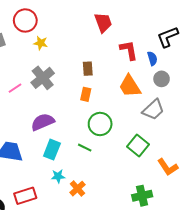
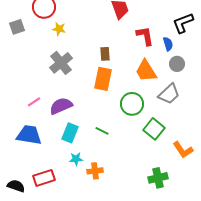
pink line: (15, 88) -> (34, 102), moved
orange rectangle: (86, 94) -> (103, 79), size x1.6
green circle: (100, 124) -> (132, 104), moved
orange cross: (78, 189) -> (95, 171), turned 35

